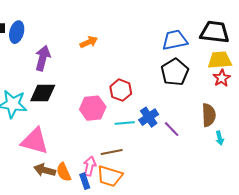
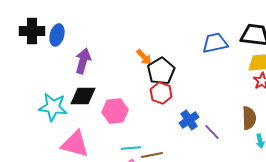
orange arrow: (89, 42) -> (144, 57), moved, turned 72
black pentagon: (175, 72) -> (161, 71), moved
pink hexagon: (93, 108) -> (115, 111), moved
cyan line: (125, 123) -> (131, 148), moved

